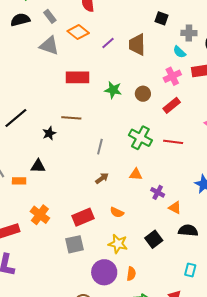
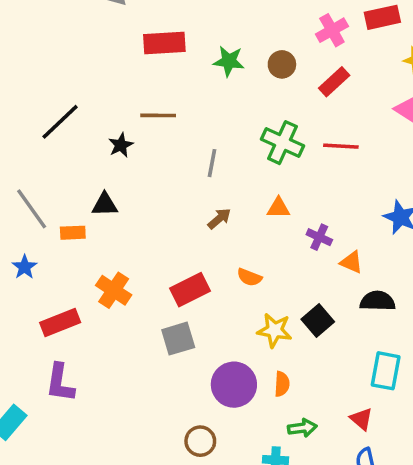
yellow star: (118, 244) -> (275, 330), moved
cyan rectangle: (190, 270) -> (386, 371), size x1.5

